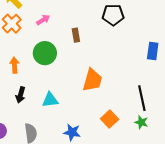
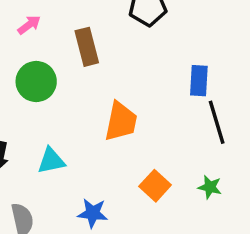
brown rectangle: (76, 35) -> (87, 47), size x1.5
blue rectangle: (153, 51) -> (199, 81), moved
black line: (142, 98) -> (217, 122), moved

